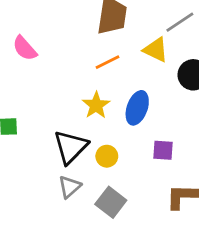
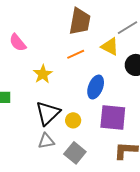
yellow star: (96, 105) -> (43, 74), moved
purple square: (163, 150) -> (113, 117), size x1.8
gray triangle: (70, 187) -> (46, 141), turned 30

